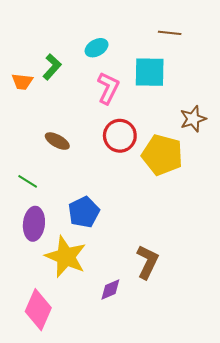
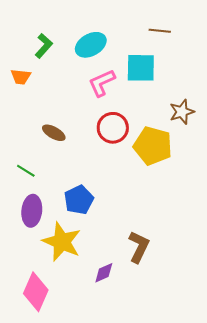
cyan ellipse: (97, 48) -> (91, 45), size x1.4
green L-shape: (52, 67) -> (44, 46), moved
pink L-shape: (108, 88) -> (102, 83), turned -140

